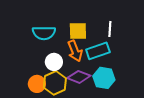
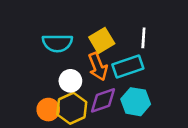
yellow square: (78, 31) -> (102, 40), turned -30
purple diamond: (79, 77) -> (103, 100), turned -40

